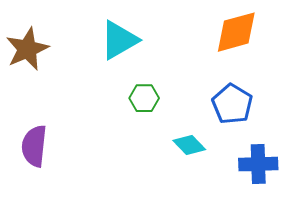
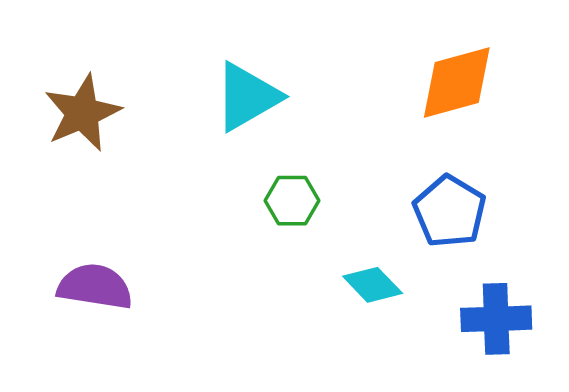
purple semicircle: (34, 146) -> (95, 287), turned 93

